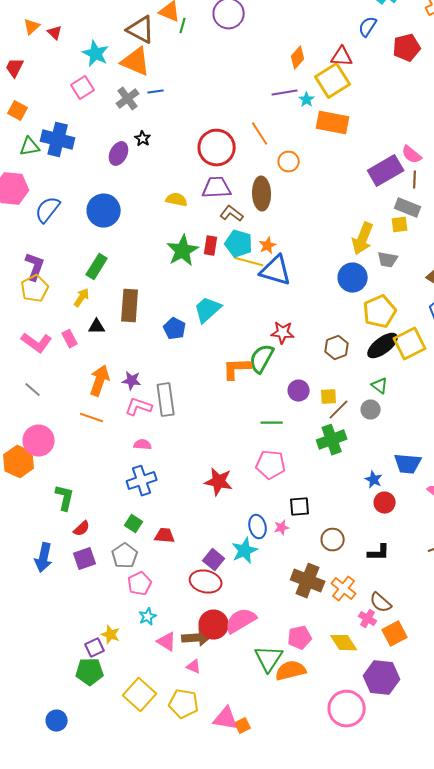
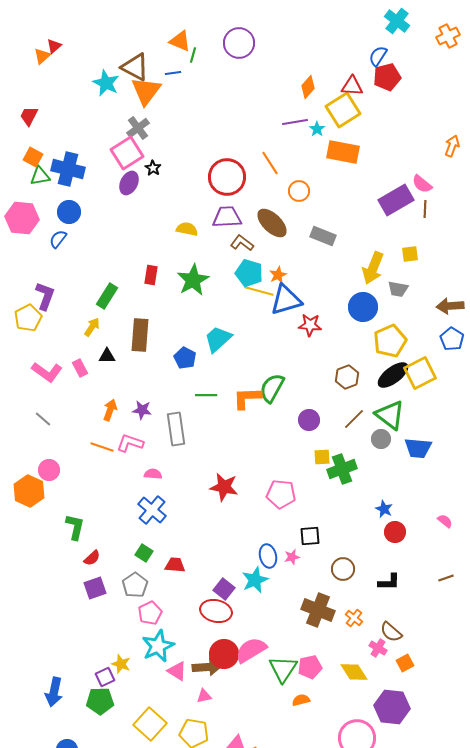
brown triangle: (141, 30) -> (135, 67), moved
red triangle: (55, 33) -> (54, 46), moved, turned 35
red pentagon: (407, 48) -> (387, 77), moved
orange triangle: (136, 62) -> (146, 91), turned 44
red trapezoid: (15, 68) -> (29, 116), moved
pink square: (83, 88) -> (127, 153), moved, size x1.4
blue line: (156, 92) -> (173, 73), moved
orange square: (18, 111) -> (33, 157), moved
brown ellipse: (262, 194) -> (272, 223), turned -44
gray rectangle: (408, 208) -> (323, 236), moved
blue semicircle: (48, 210) -> (58, 239), size x0.7
blue circle: (104, 211) -> (69, 212), moved, size x0.7
red rectangle: (211, 246) -> (151, 275), moved
blue triangle: (276, 271) -> (286, 300), turned -32
yellow pentagon: (35, 289) -> (28, 318), moved
red star: (283, 333) -> (310, 325), moved
orange arrow: (100, 381) -> (110, 410), size x0.7
green triangle: (380, 386) -> (390, 415), size x1.8
yellow square: (329, 397) -> (322, 457), moved
pink L-shape: (139, 407) -> (130, 443), moved
brown line: (339, 410) -> (354, 419), moved
green line: (272, 423) -> (206, 395), moved
pink circle: (39, 441) -> (49, 470), size x0.7
blue trapezoid: (408, 464) -> (418, 448), moved
blue cross: (142, 481) -> (152, 510), turned -32
red star: (219, 482) -> (224, 487), moved
blue arrow: (44, 558) -> (54, 692), moved
orange cross: (344, 589) -> (354, 618), size x0.7
cyan star: (148, 617) -> (158, 646), size x1.8
orange square: (395, 634) -> (405, 663), size x0.7
green triangle: (269, 659) -> (283, 669), moved
pink triangle: (194, 667) -> (204, 696), turned -35
orange semicircle: (291, 671) -> (301, 700), size x0.6

